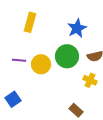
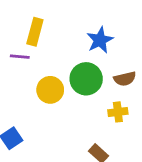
purple line: (19, 60) -> (20, 57), moved
yellow cross: (90, 80) -> (118, 112), turned -32

